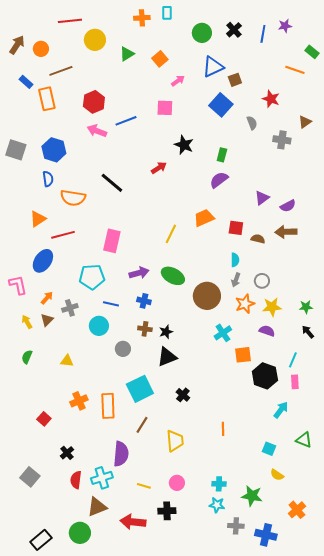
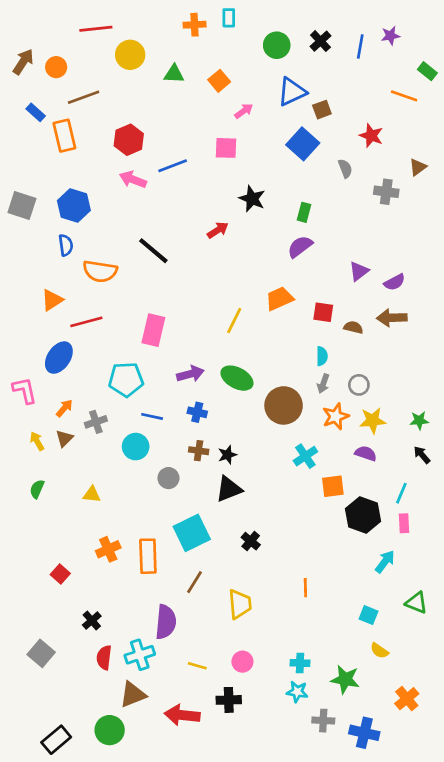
green triangle: (127, 54) -> (174, 74), turned 35

